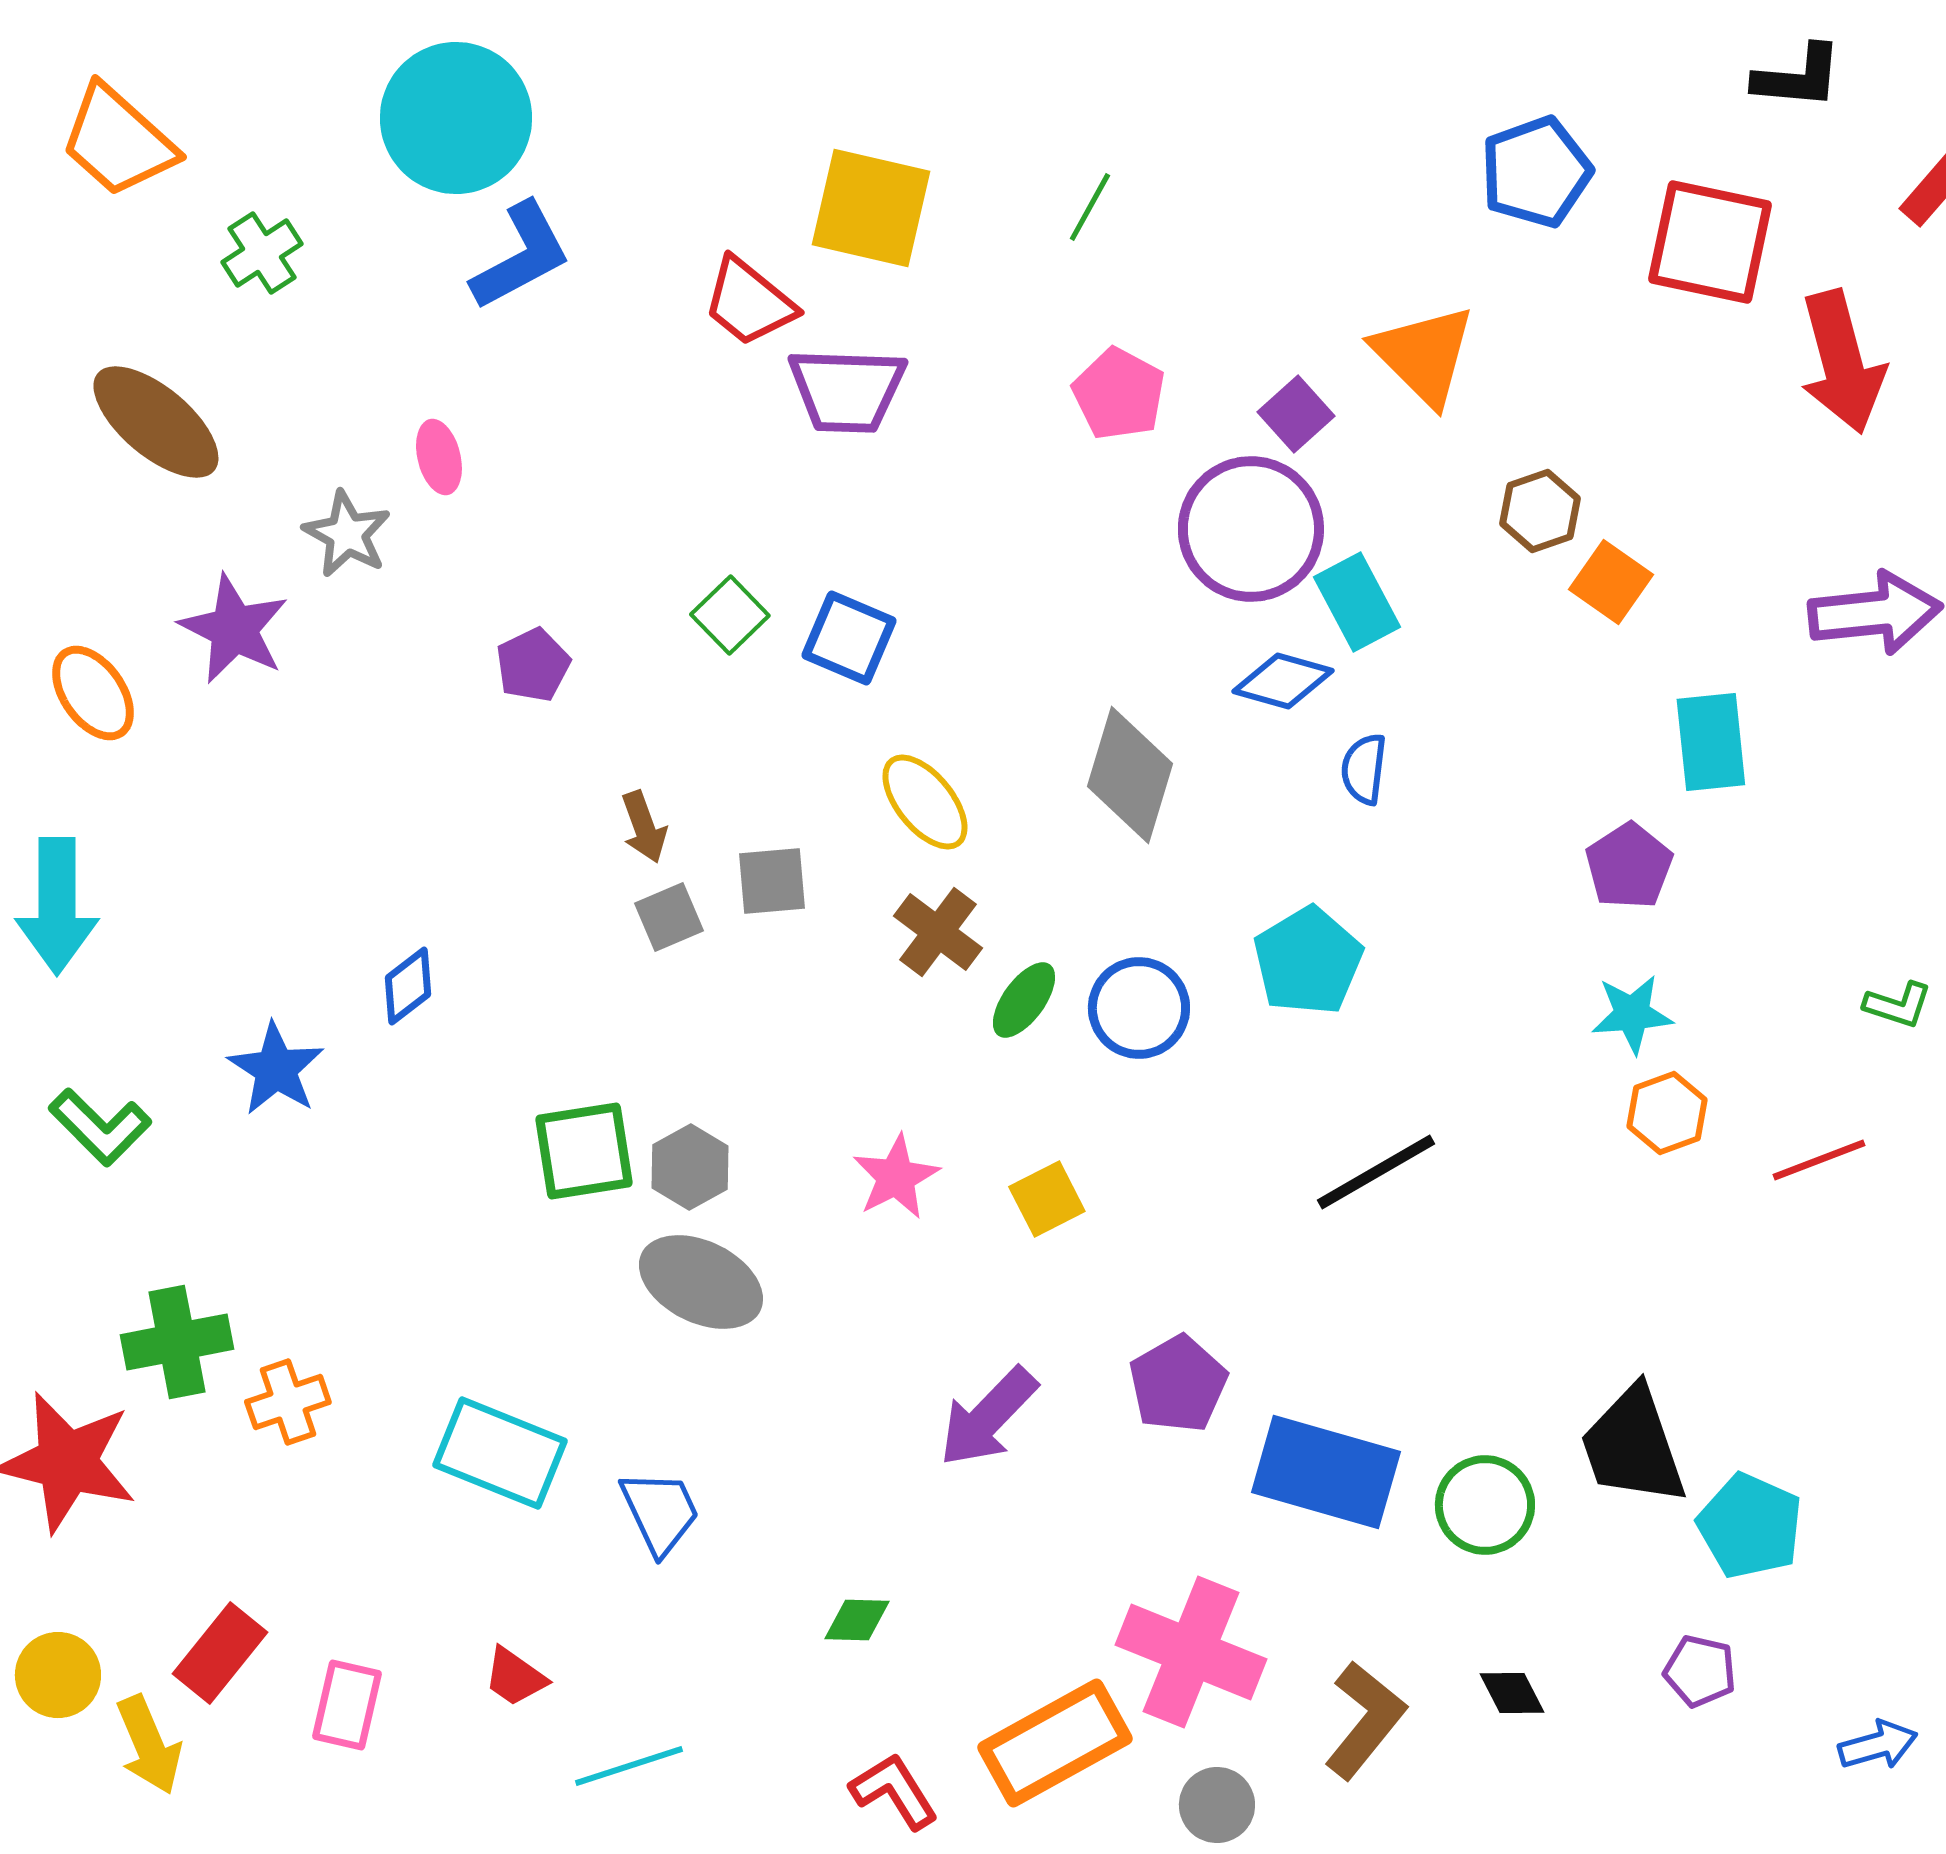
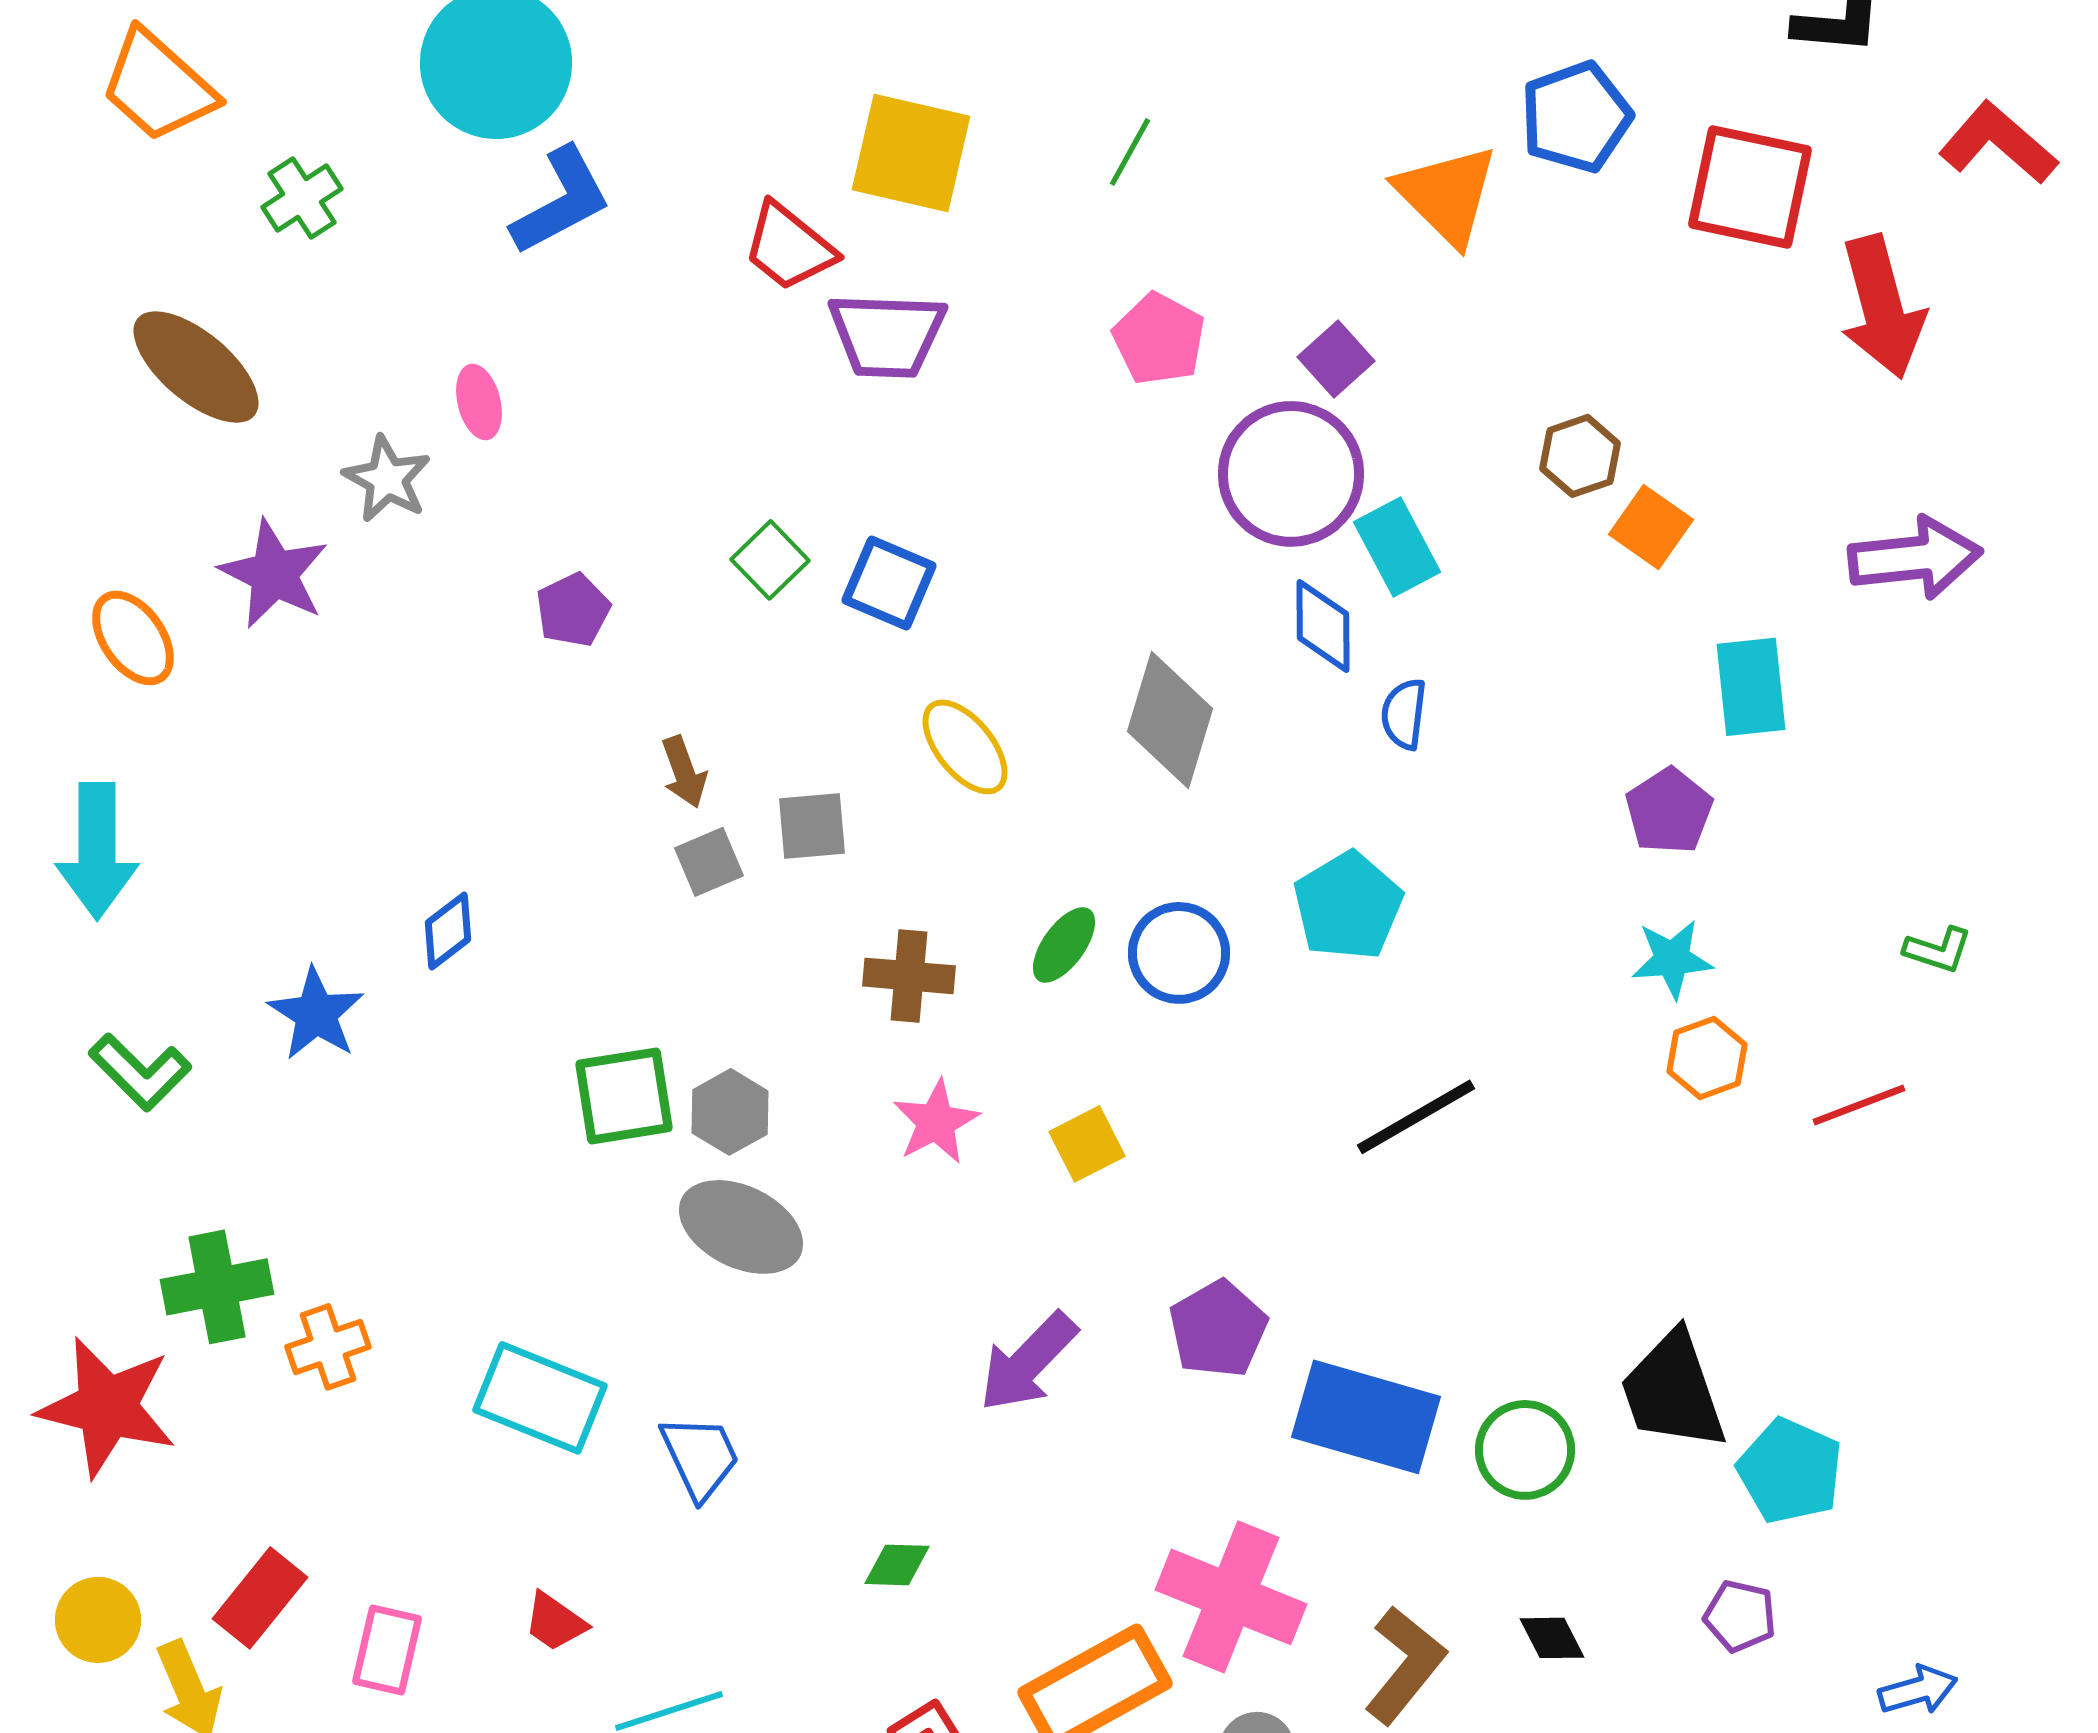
orange triangle: (1424, 355) -> (1447, 195), moved
blue diamond: (1283, 681) -> (1323, 626), turned 74
brown cross: (938, 932) -> (909, 976), moved, turned -32

